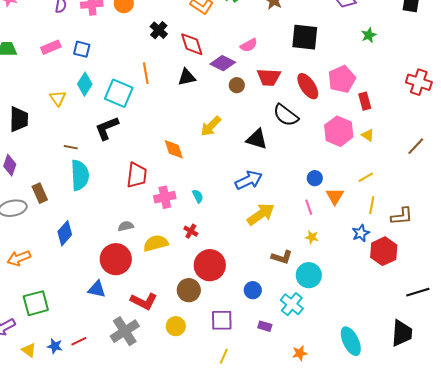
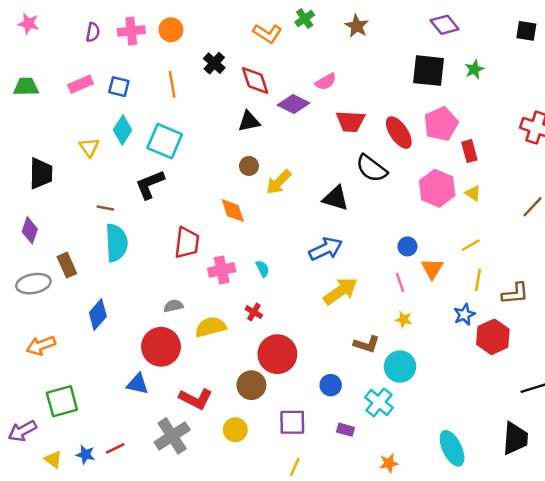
black square: (305, 37) -> (428, 71), moved
orange line: (146, 73) -> (172, 84), moved
brown circle: (237, 85) -> (249, 166), moved

